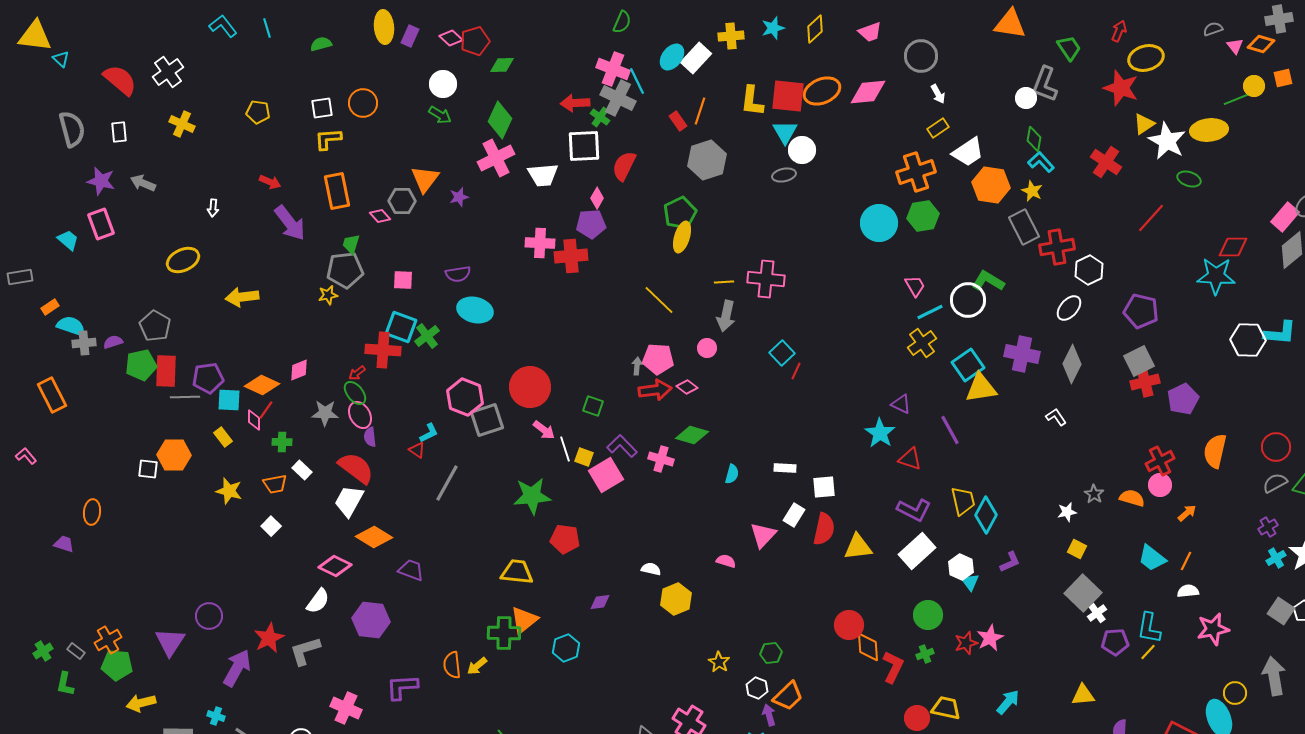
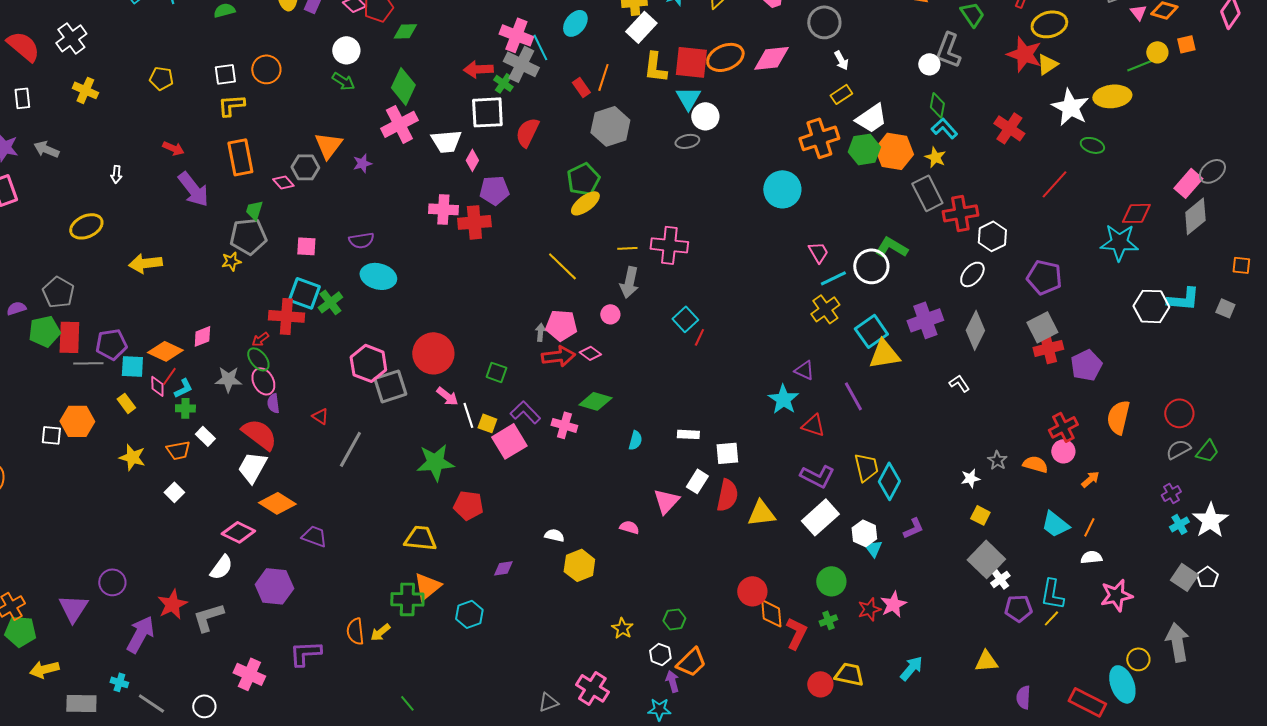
white rectangle: (696, 58) -> (641, 27), moved
yellow triangle: (1144, 124) -> (1047, 64), moved
pink diamond: (597, 198) -> (472, 160), moved
green hexagon: (923, 216) -> (864, 149), moved
yellow ellipse: (682, 237) -> (585, 203), turned 36
purple cross: (1022, 354) -> (925, 320), turned -32
cyan L-shape: (429, 433) -> (183, 388), moved

